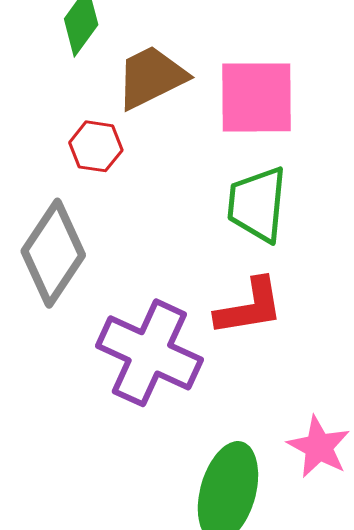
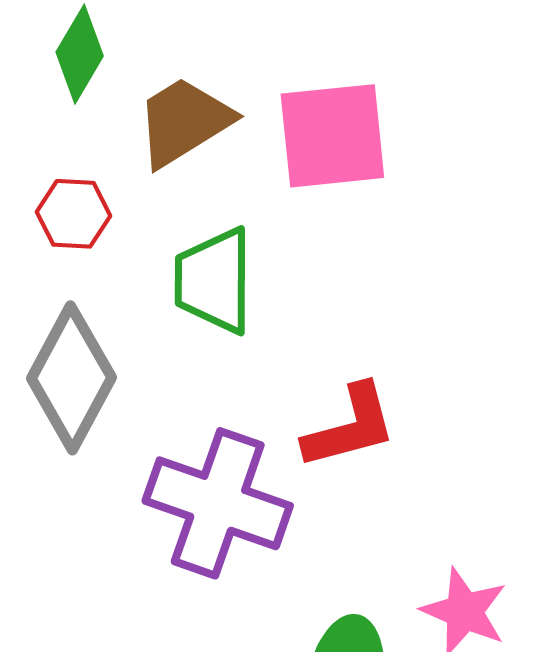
red hexagon: (96, 146) -> (74, 214), moved
green trapezoid: (257, 204) -> (214, 281), moved

